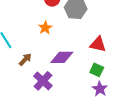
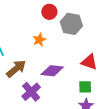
brown arrow: (25, 59) -> (16, 69), size x1.5
green square: (97, 70) -> (85, 87), turned -32

